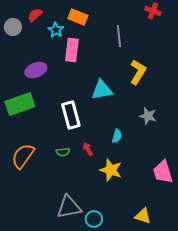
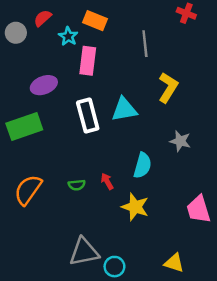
white rectangle: (71, 115) -> (88, 116), moved
cyan semicircle: (117, 136) -> (142, 165), size x1.5

